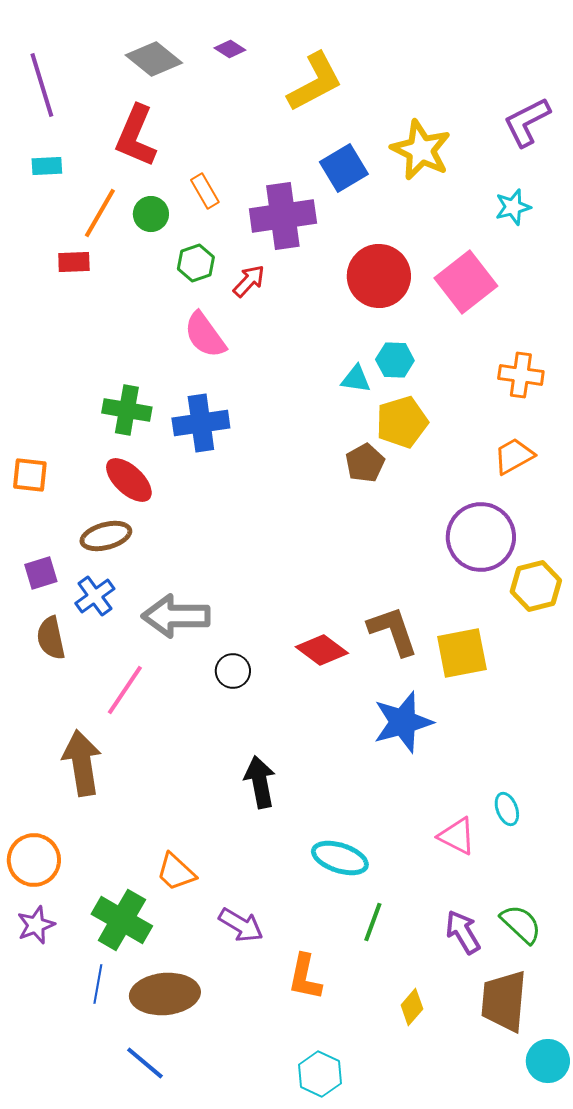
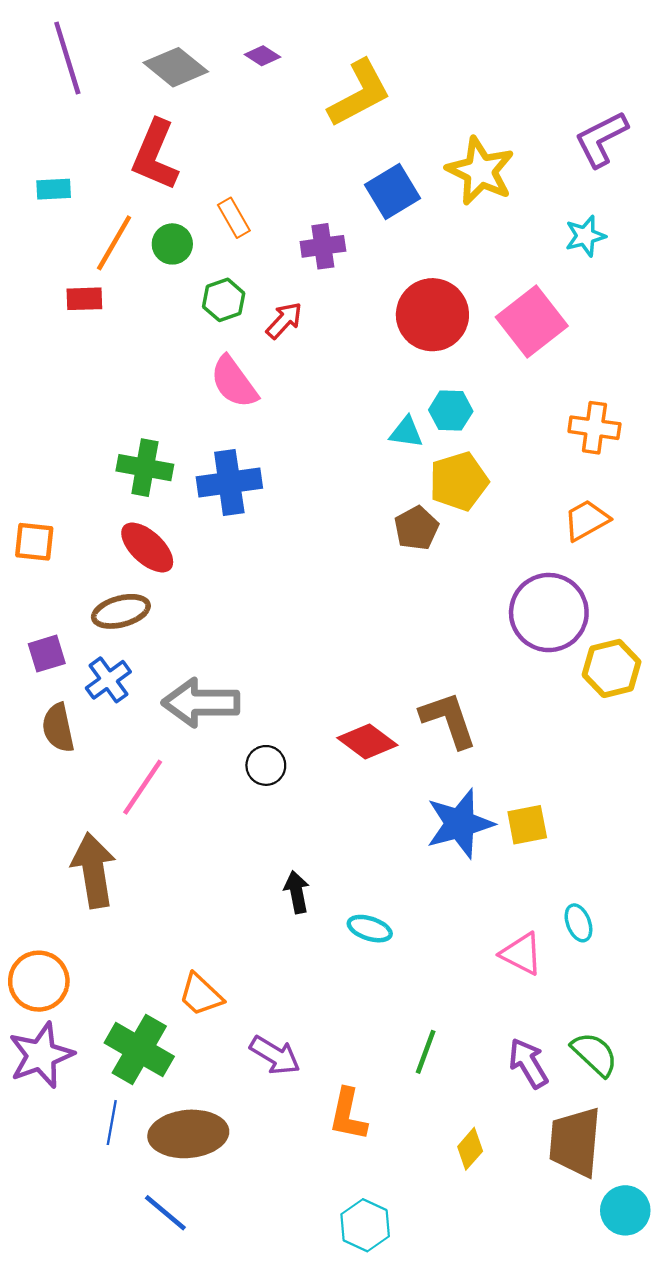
purple line: (42, 85) -> (67, 58), moved
purple cross: (283, 216) -> (323, 246), size x0.6
yellow square: (462, 653) -> (527, 825), moved, size x0.7
black arrow: (260, 782) -> (297, 892), size x0.7
cyan ellipse: (340, 858) -> (370, 929), moved, size x0.7
purple star: (36, 925) -> (41, 1055), size x1.5

